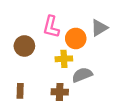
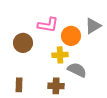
pink L-shape: (51, 27) -> (48, 25), turned -95
gray semicircle: (82, 75) -> (77, 70), turned 48

